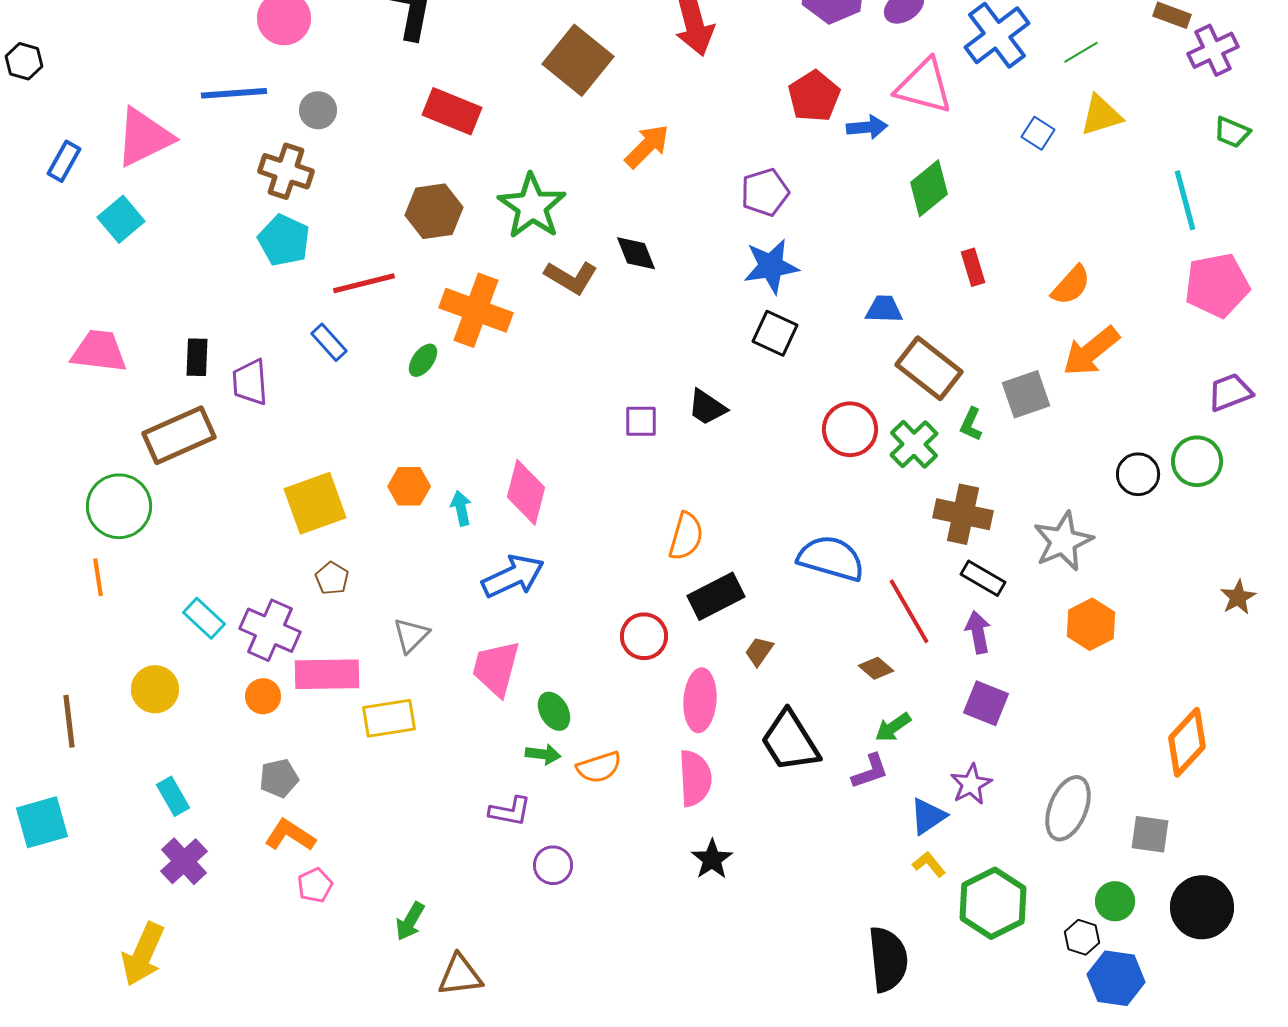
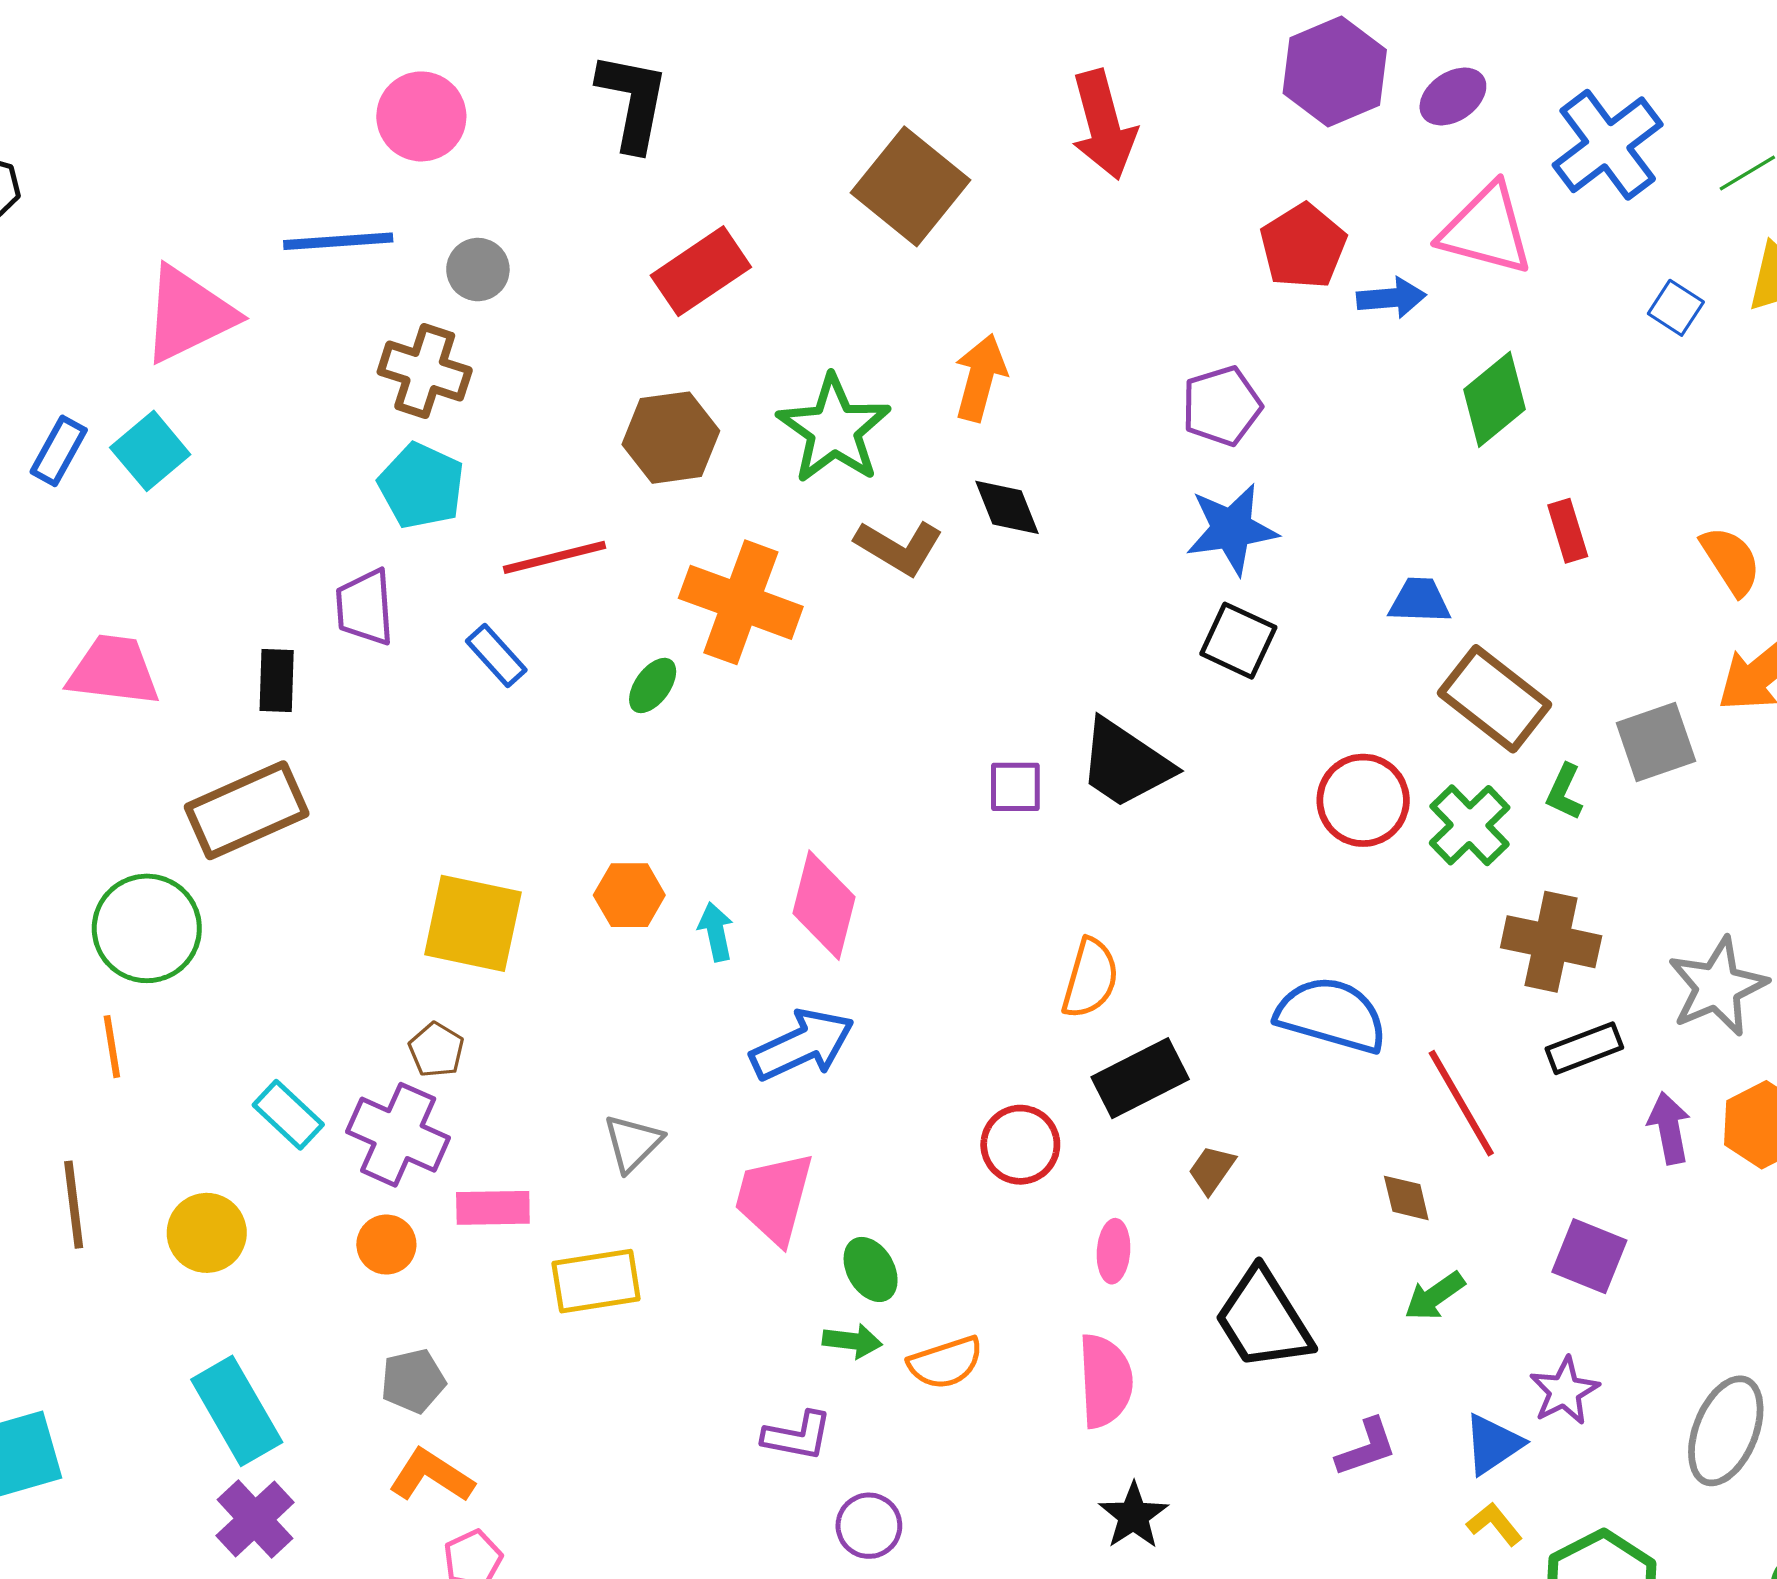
red rectangle: (452, 111) -> (701, 271), turned -56
orange arrow: (647, 146) -> (980, 378), moved, turned -30
blue rectangle: (64, 161) -> (59, 451), moved
orange semicircle: (1071, 285) -> (1731, 561), turned -75
purple trapezoid: (250, 382) -> (365, 607), moved
black trapezoid: (707, 407) -> (1125, 764), size x1.5
yellow square: (315, 503) -> (473, 923), turned 32
brown pentagon: (332, 578) -> (436, 1050), moved
black rectangle: (983, 578) -> (1584, 1048), turned -51
purple arrow: (978, 632) -> (1669, 1128), moved
brown diamond: (876, 668) -> (1406, 1198), turned 36
pink rectangle: (327, 674) -> (493, 1208), size x0.7
pink ellipse: (700, 700) -> (1113, 1251), size x0.6
brown line: (69, 721) -> (74, 1205), moved
purple L-shape: (870, 771) -> (1366, 1447), moved
cyan rectangle: (173, 796) -> (237, 1411), size x1.6

